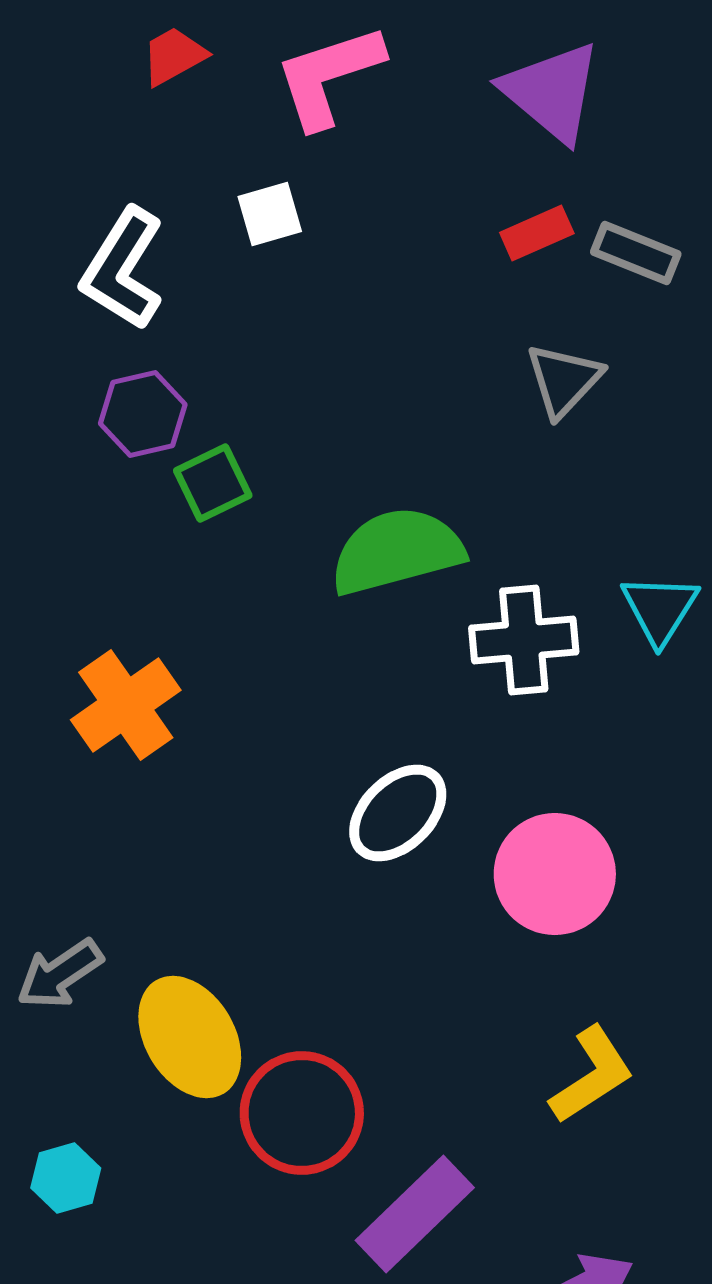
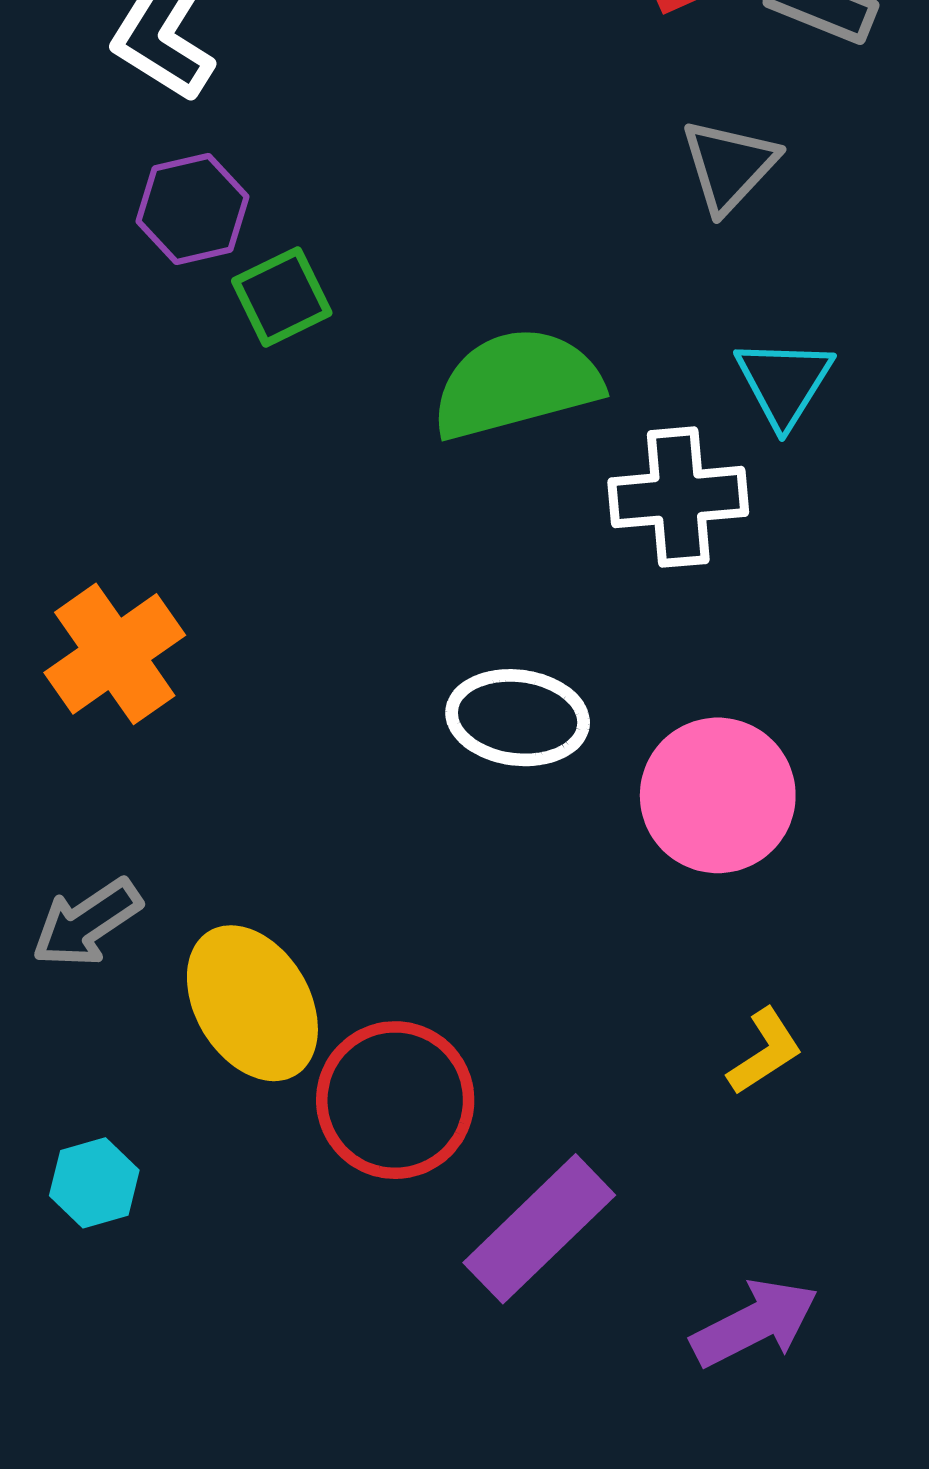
cyan triangle: (660, 609) -> (784, 382), moved
orange cross: (126, 705) -> (115, 654), moved
white ellipse: (398, 813) -> (518, 718), turned 52
yellow L-shape: (592, 1075) -> (765, 1052), size x0.7

